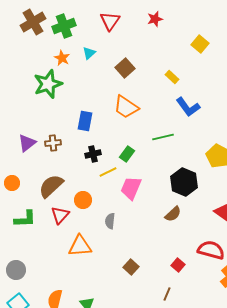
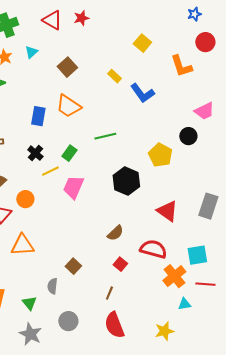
red star: (155, 19) -> (81, 18), moved
red triangle: (110, 21) -> (52, 20), turned -35
blue L-shape: (188, 107) -> (142, 93), moved
blue rectangle: (85, 121) -> (38, 116), moved
black cross: (93, 154) -> (35, 153), turned -35
brown semicircle: (173, 214) -> (115, 233), moved
gray semicircle: (110, 221) -> (52, 286), moved

